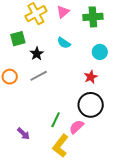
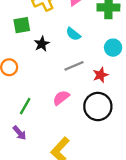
gray line: (39, 76) -> (74, 66), moved
green line: (56, 120) -> (25, 106), moved
pink semicircle: (77, 127) -> (61, 98), moved

